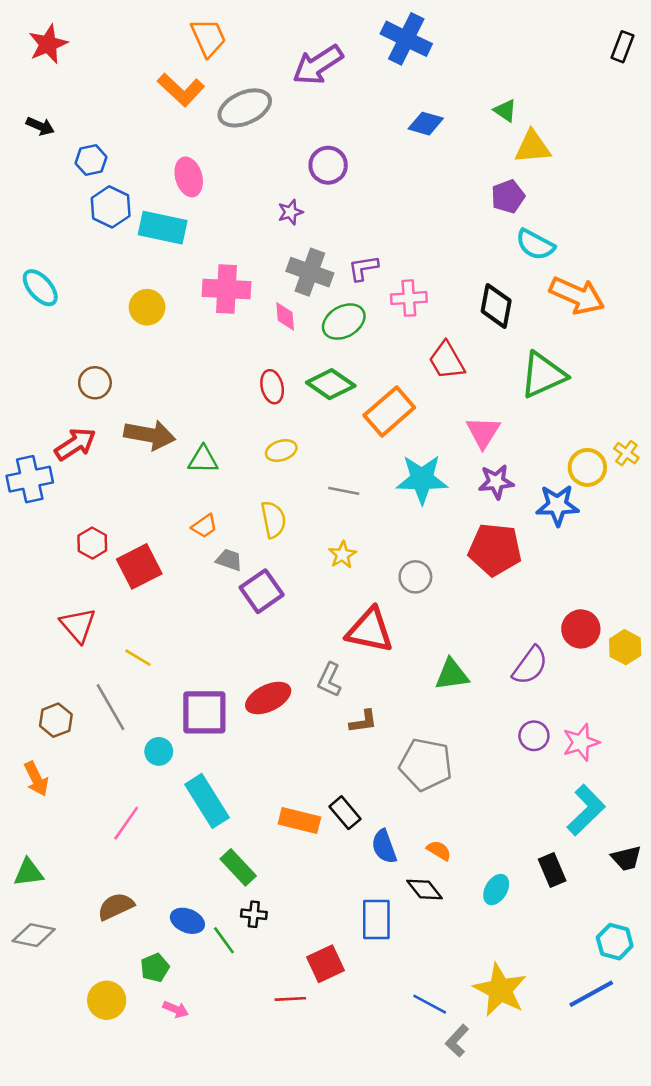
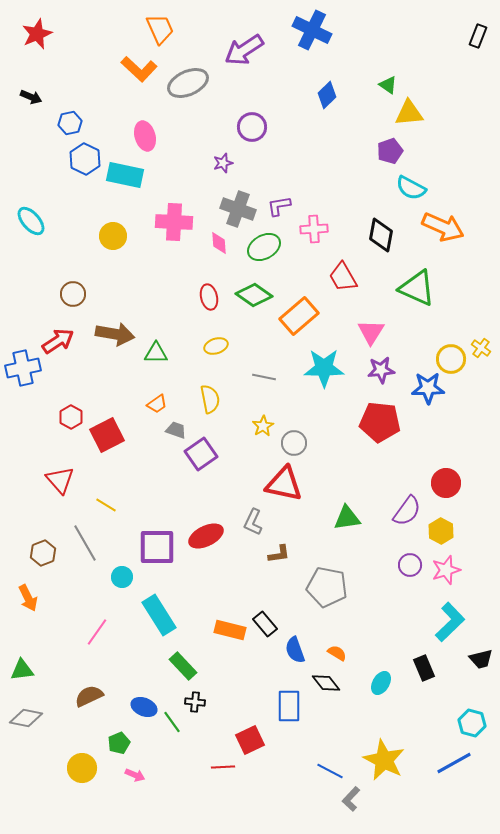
blue diamond: (426, 124) -> (327, 95), turned -60
green triangle: (543, 375) -> (417, 288), turned 48
gray circle: (415, 577) -> (294, 443), moved
yellow hexagon: (625, 647) -> (441, 531), moved

